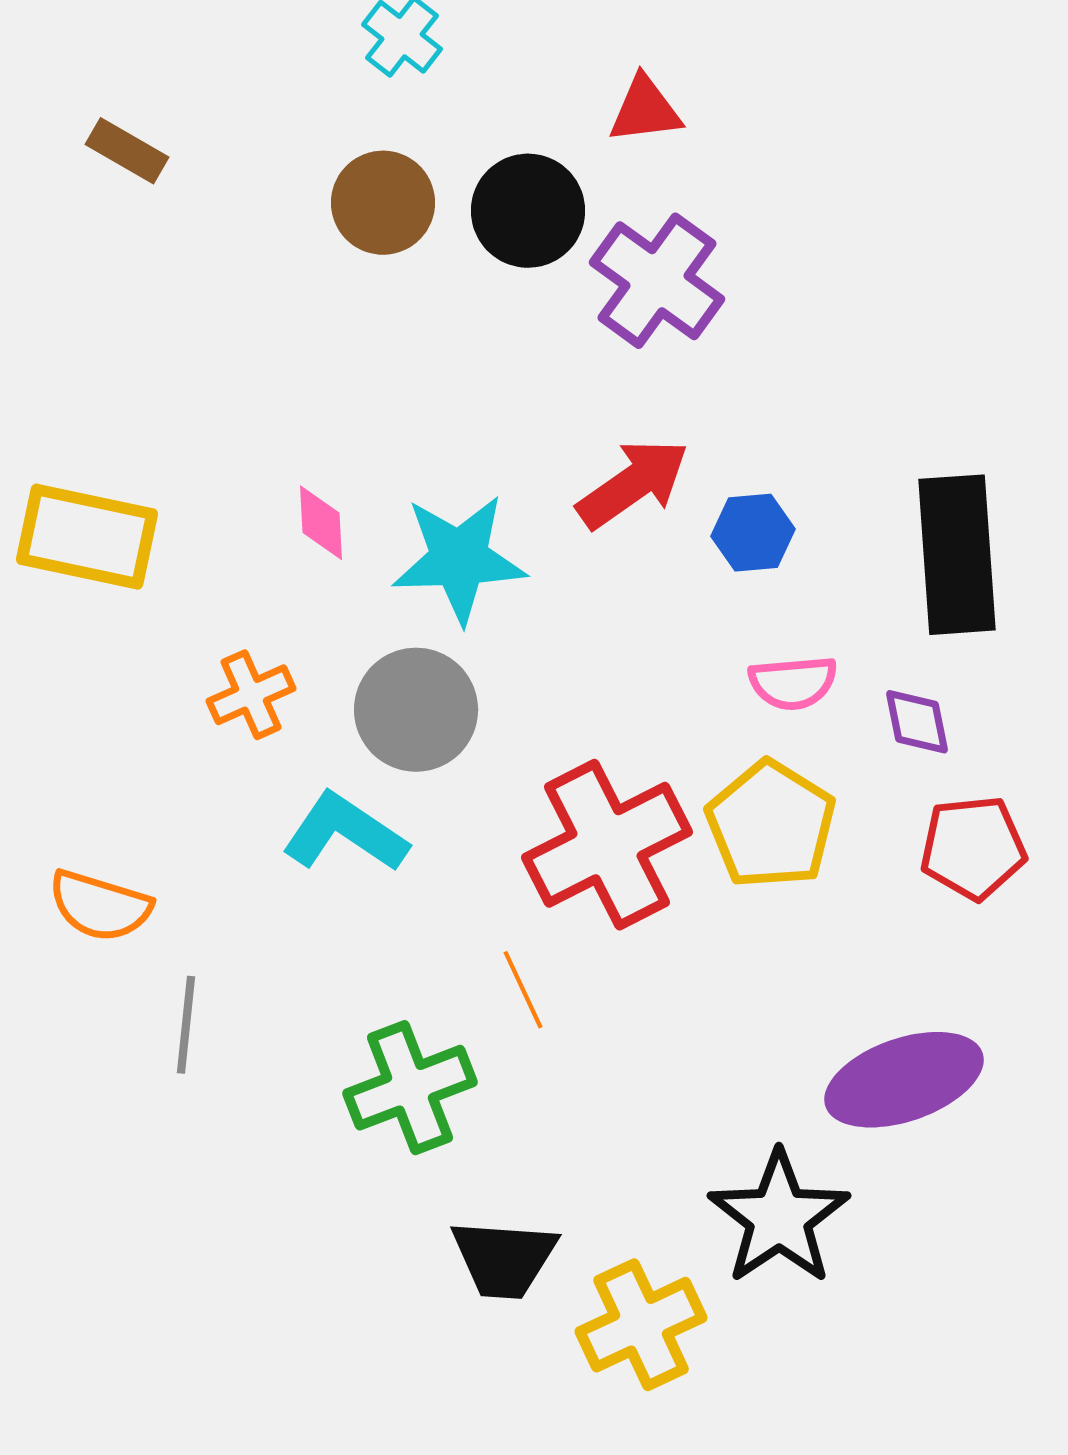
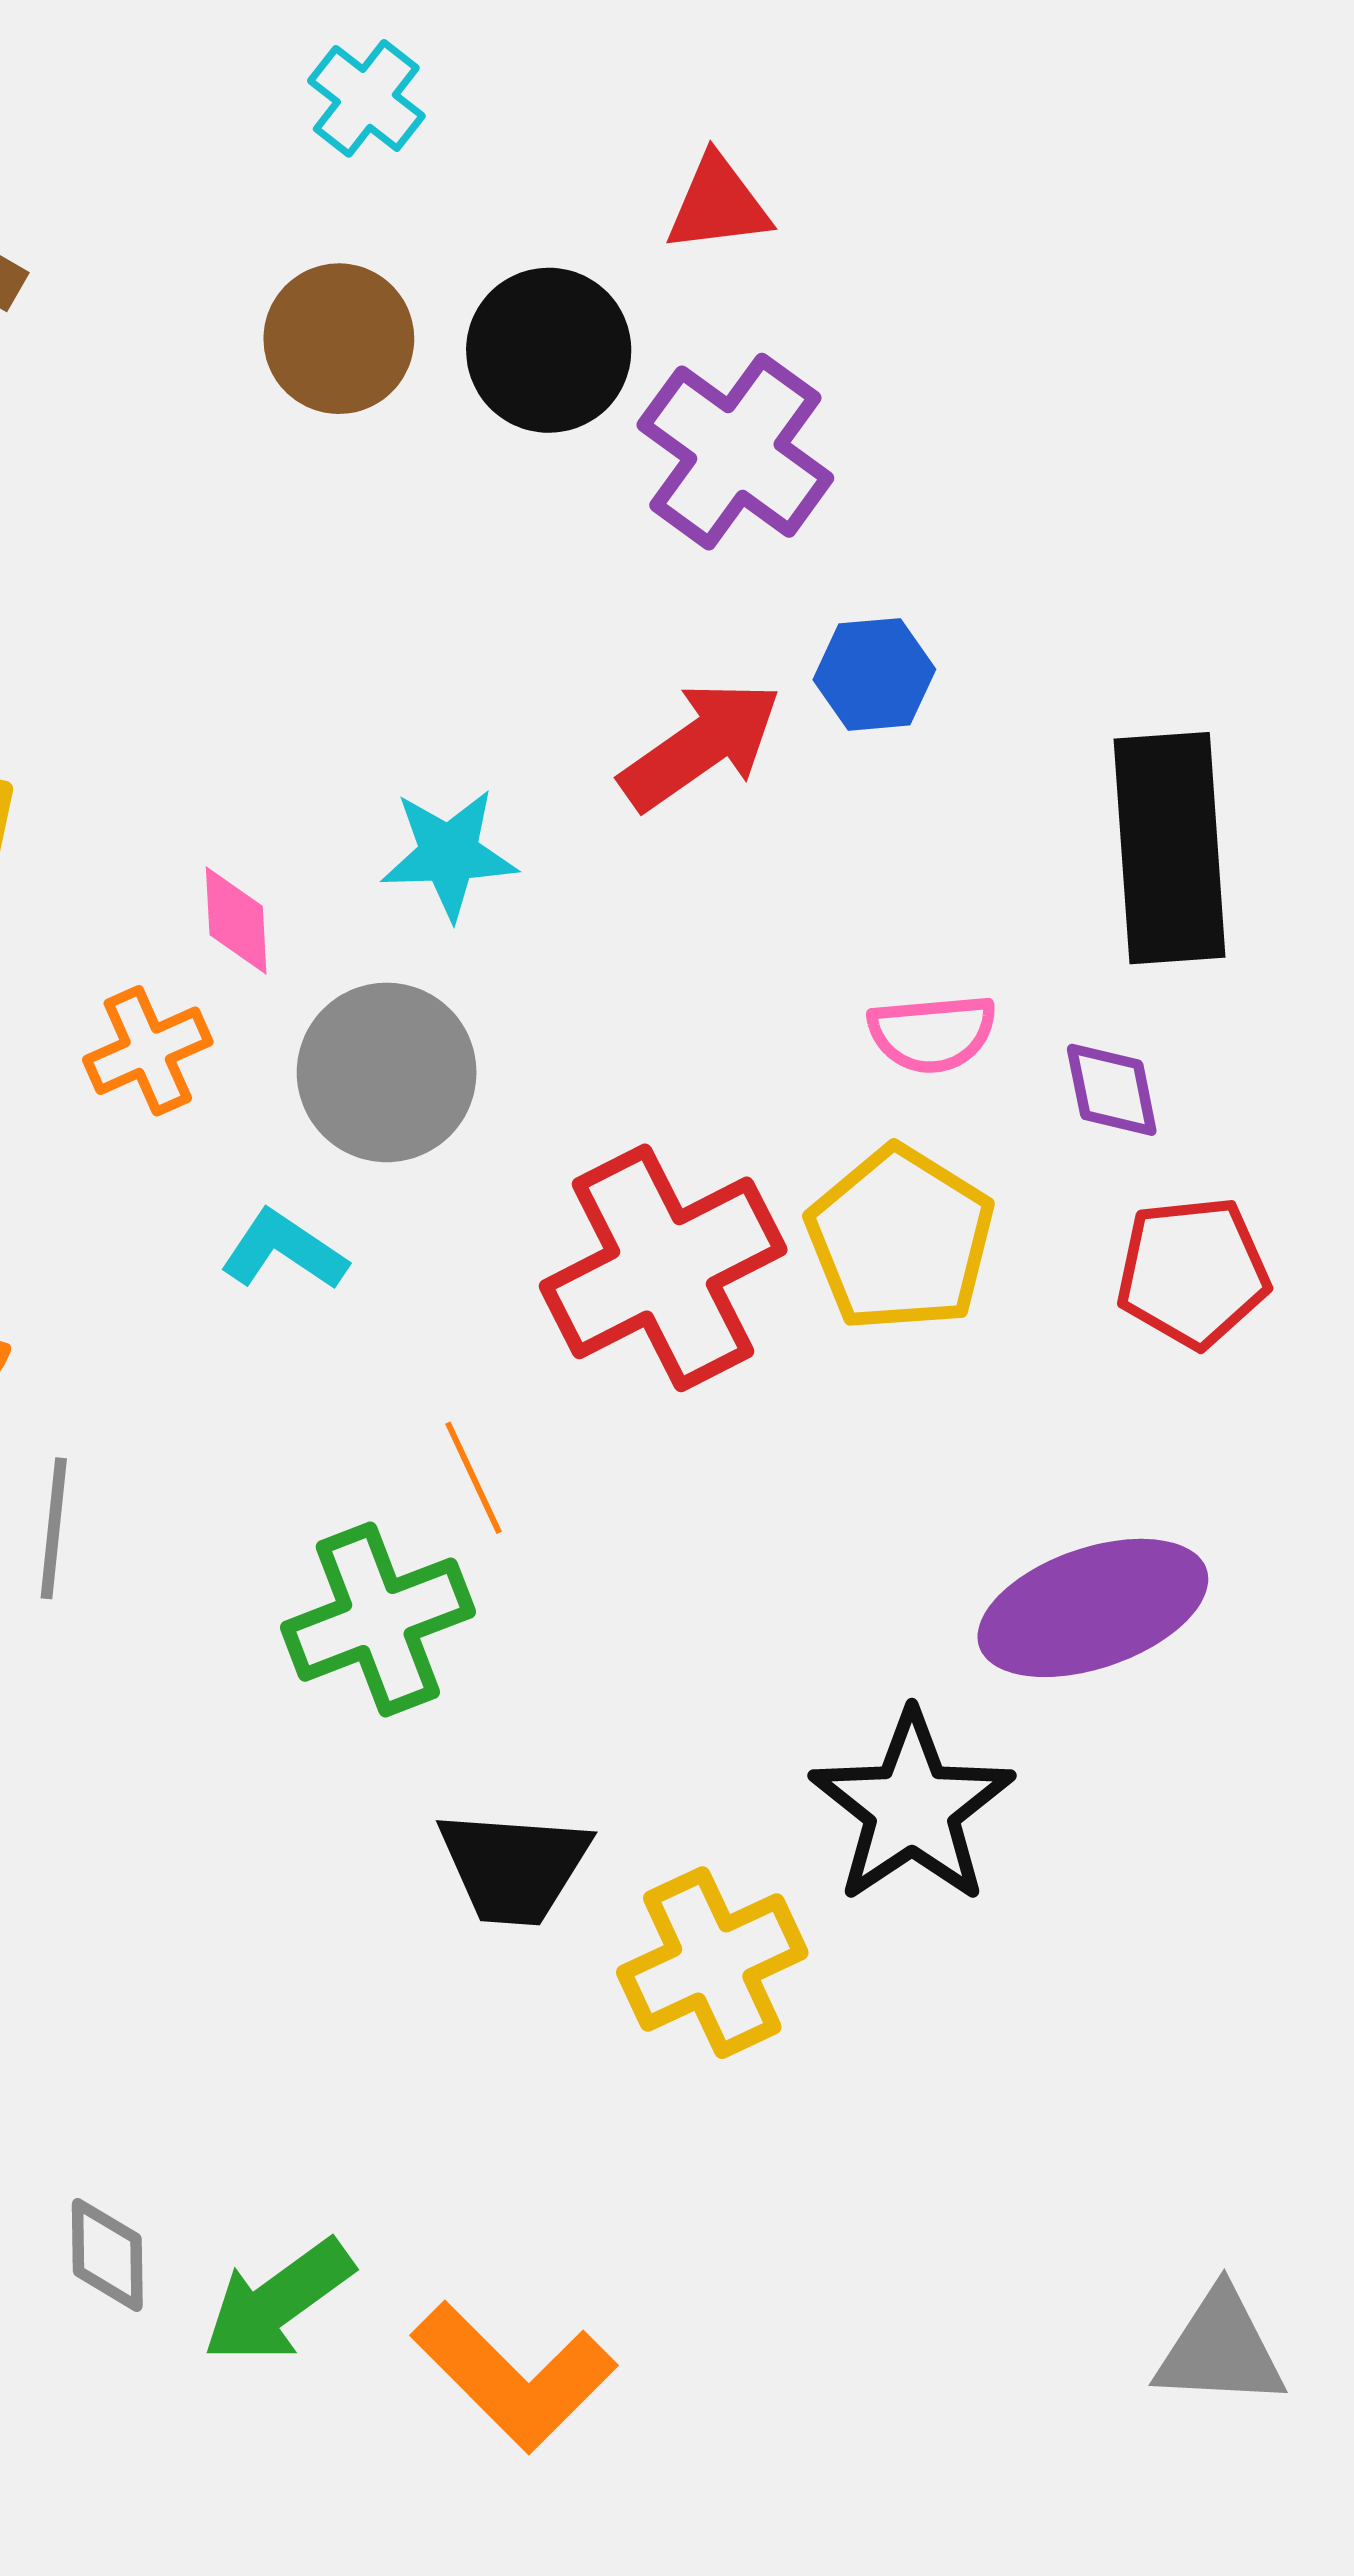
pink diamond: (321, 523) -> (236, 920), moved
blue hexagon: (753, 533) -> (874, 674), moved
cyan star: (459, 559) -> (449, 854), size x0.7
cyan L-shape: (345, 833) -> (284, 1250), size x0.7
orange line: (523, 990) -> (473, 1478), moved

